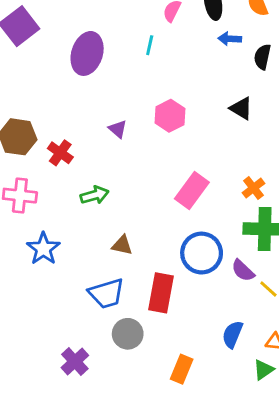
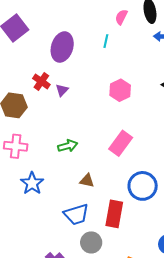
purple triangle: (118, 129) -> (62, 90), moved, turned 32
red cross: (60, 153) -> (41, 81), moved
pink rectangle: (192, 190) -> (121, 143), moved

